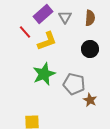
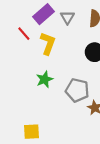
yellow L-shape: (47, 41) -> (48, 43), turned -50
green star: (44, 74) -> (45, 79), size x0.7

